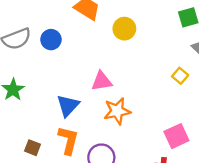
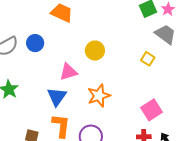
yellow circle: (124, 29) -> (95, 51), moved
pink triangle: (102, 81) -> (68, 72), moved

